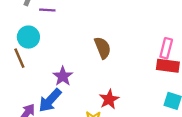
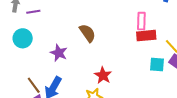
brown line: (19, 58) -> (34, 85), moved
purple star: (63, 76) -> (59, 53), moved

